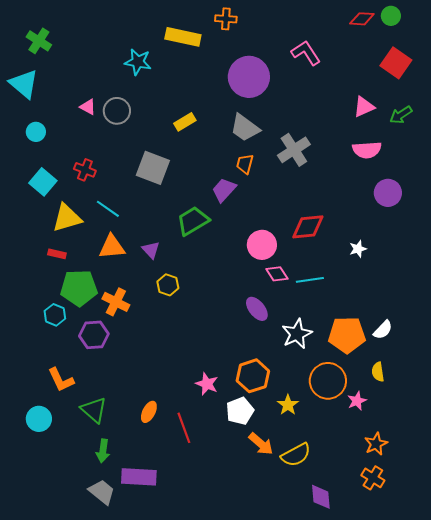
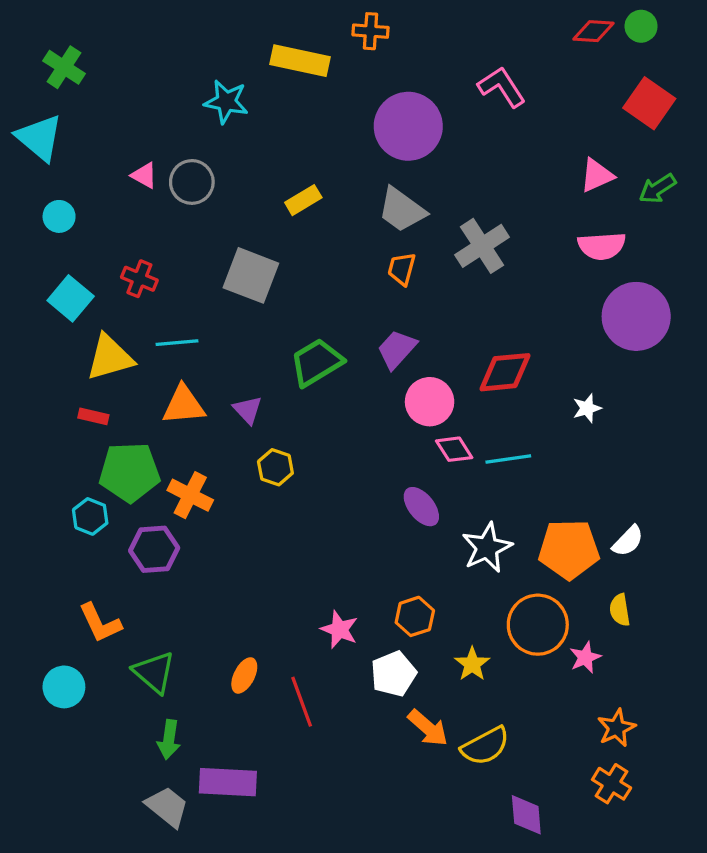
purple trapezoid: (224, 190) -> (397, 349), moved
purple circle: (388, 193) -> (636, 316), size x1.5
cyan line: (108, 209) -> (177, 343), turned -40
orange hexagon: (253, 376) -> (415, 616), size x0.7

